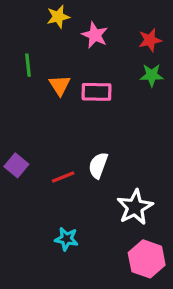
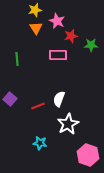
red star: (150, 40) -> (71, 36), moved
green line: (28, 65) -> (17, 59), moved
orange triangle: (60, 85) -> (36, 28), moved
white star: (135, 207) -> (68, 124), moved

